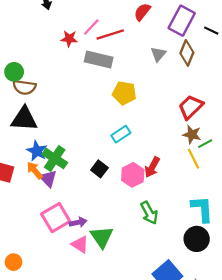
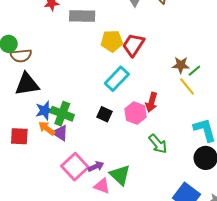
red trapezoid: (191, 107) -> (133, 45), moved
cyan rectangle: (121, 134) -> (117, 79), size x1.4
blue star: (37, 151) -> (45, 110), turned -30

